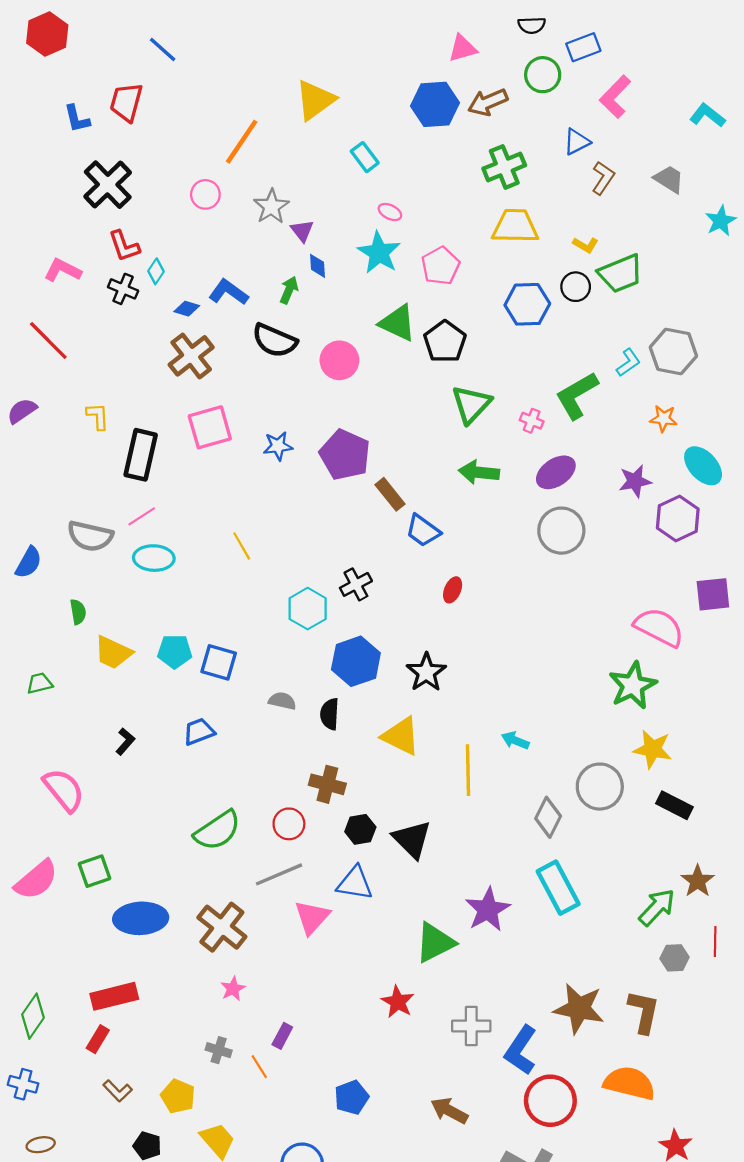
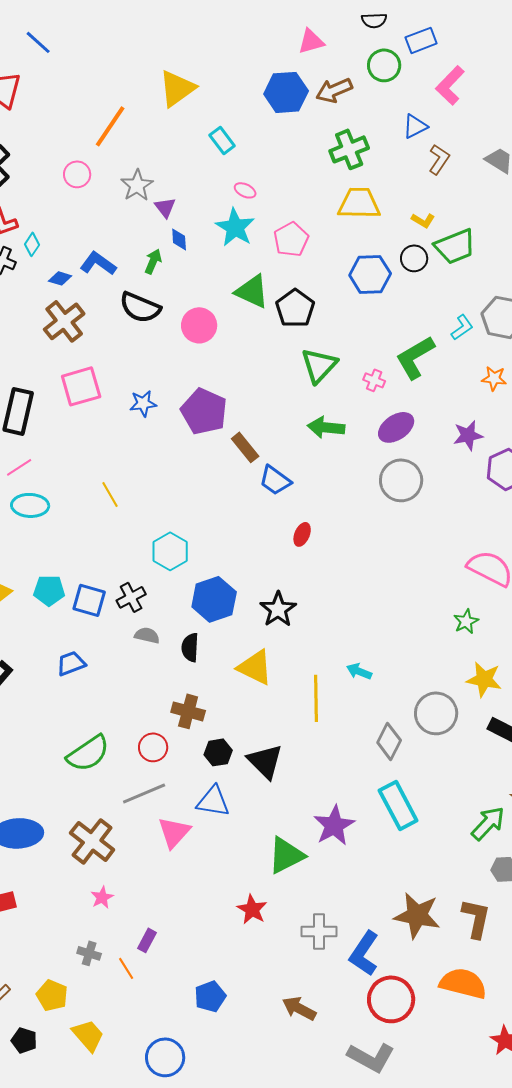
black cross: (356, 584) -> (131, 597), moved
green star: (633, 685) -> (466, 621), size x0.6

